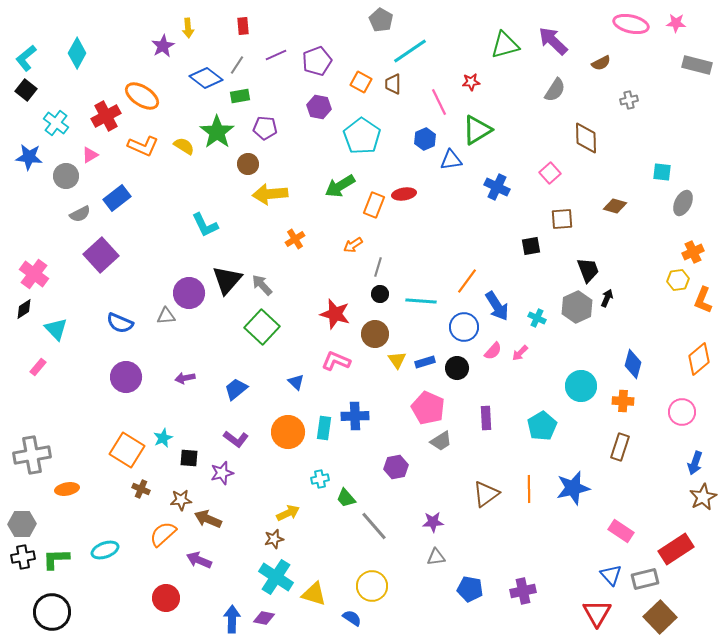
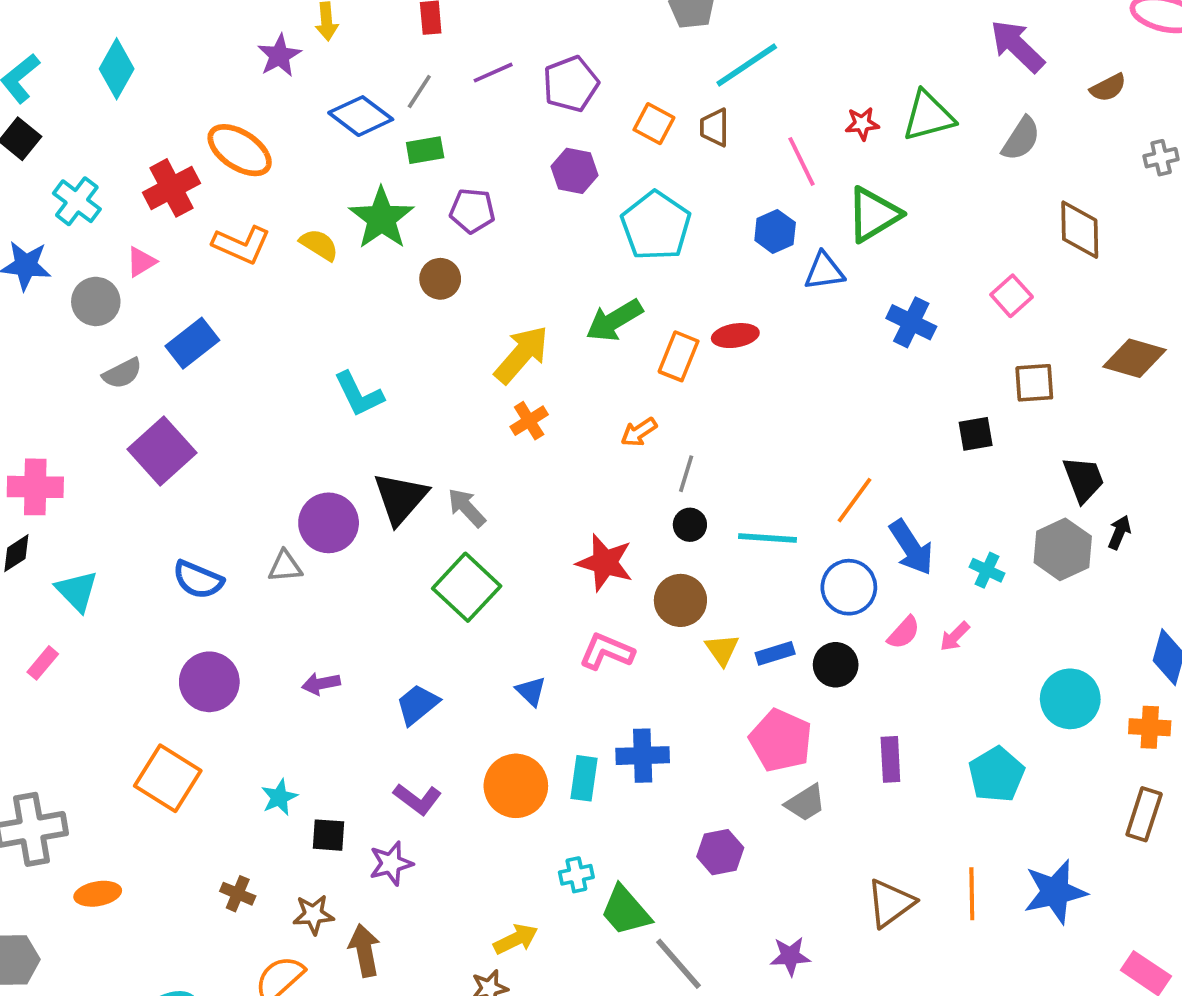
green triangle: (505, 45) -> (928, 116), moved
yellow arrow: (270, 194) -> (522, 354), moved, turned 136
brown diamond: (615, 206) -> (1135, 358), size x1.4
pink cross: (34, 274) -> (35, 487), turned -36
orange square: (127, 450) -> (168, 778), moved
green trapezoid: (346, 498) -> (626, 911), size x1.4
brown arrow: (208, 519) -> (364, 950), turned 56

